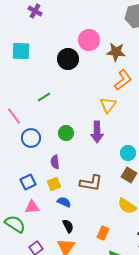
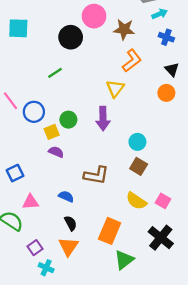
green line: (44, 97) -> (55, 73), moved
blue circle: (31, 138) -> (34, 112), moved
purple semicircle: (55, 162) -> (56, 152), turned 120
blue square: (28, 182) -> (15, 173), moved
yellow square: (54, 184) -> (52, 132), moved
orange rectangle: (103, 233) -> (110, 231), size x1.6

